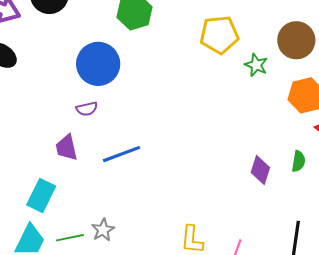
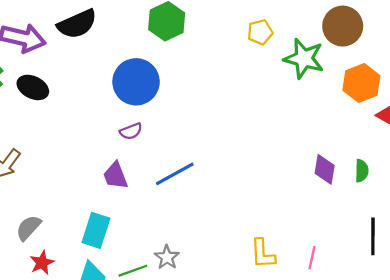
yellow pentagon: (219, 35) -> (260, 32), size x0.6
green star: (256, 65) -> (304, 59), size x1.6
green semicircle: (298, 161) -> (362, 171), moved

